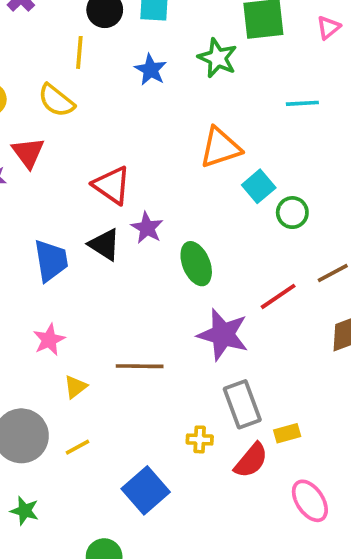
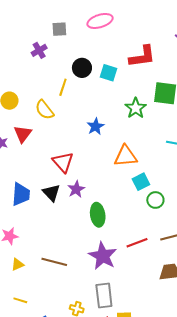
blue star: (151, 70) -> (96, 126), moved
yellow line: (77, 447) -> (20, 300), moved, turned 32

